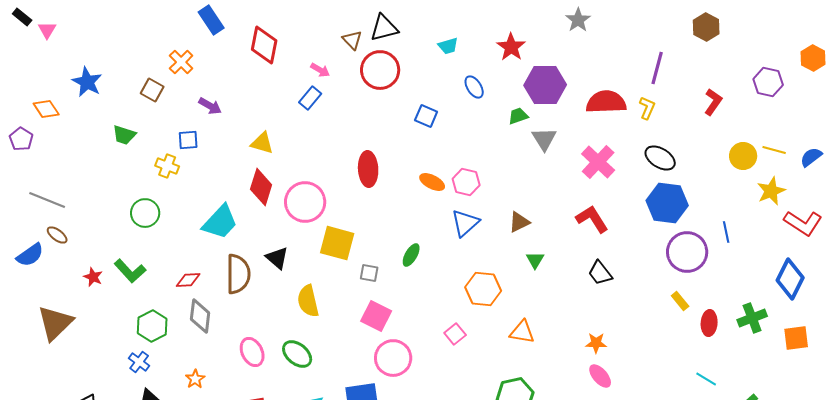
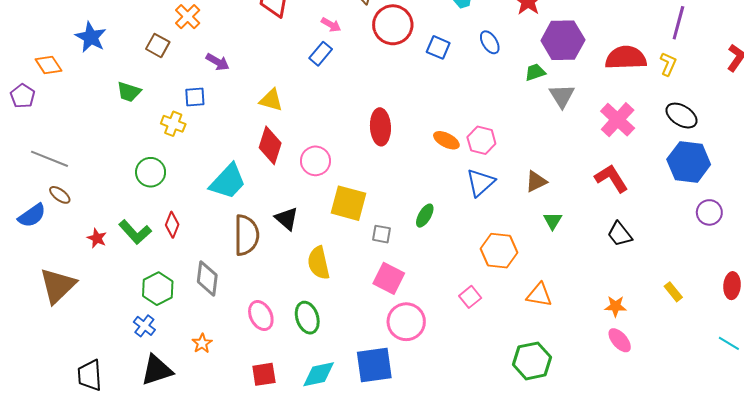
blue square: (426, 116) -> (438, 47), moved
pink circle: (305, 202) -> (315, 161), size x0.7
purple circle: (687, 252) -> (709, 212), size x0.6
red diamond: (188, 280) -> (172, 225), moved, turned -65
yellow rectangle: (680, 301) -> (673, 292), moved
green ellipse: (297, 354) -> (307, 318), turned 32

